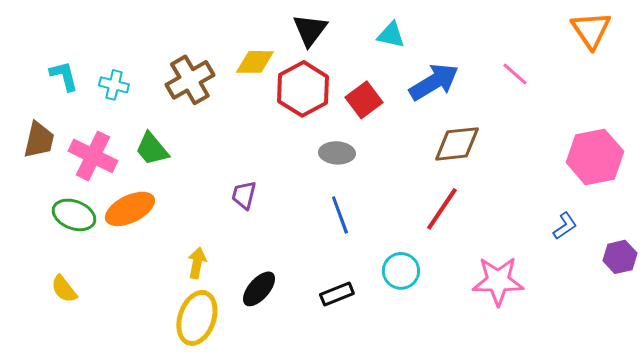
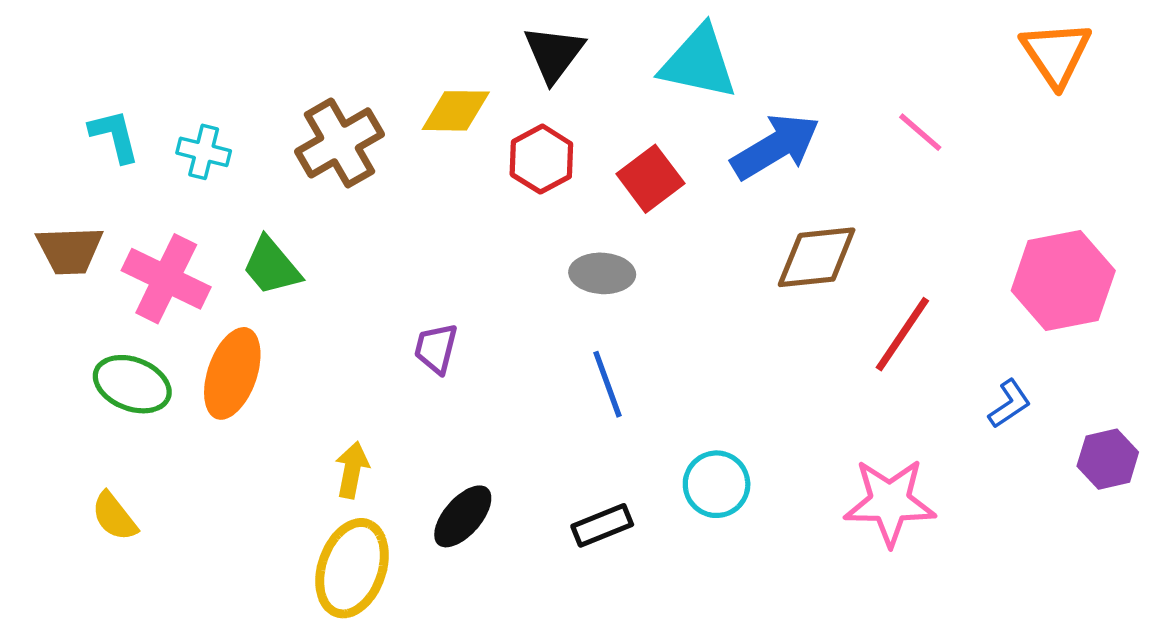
cyan triangle: (391, 35) -> (699, 63), size x1.6
red hexagon: (303, 89) -> (541, 159), size x0.7
brown trapezoid: (39, 140) -> (70, 250), turned 75
orange ellipse: (130, 209) -> (232, 373), turned -45
red line: (442, 209) -> (902, 334), moved

